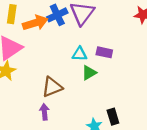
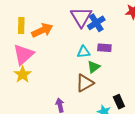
blue cross: (57, 15) -> (96, 23), moved
brown triangle: (52, 87) -> (85, 83), moved

